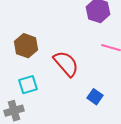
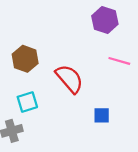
blue square: (95, 97) -> (102, 115), turned -35

